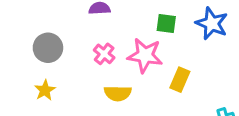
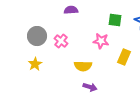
pink cross: (104, 54) -> (61, 41), moved
pink star: (145, 55) -> (101, 41), size x0.7

